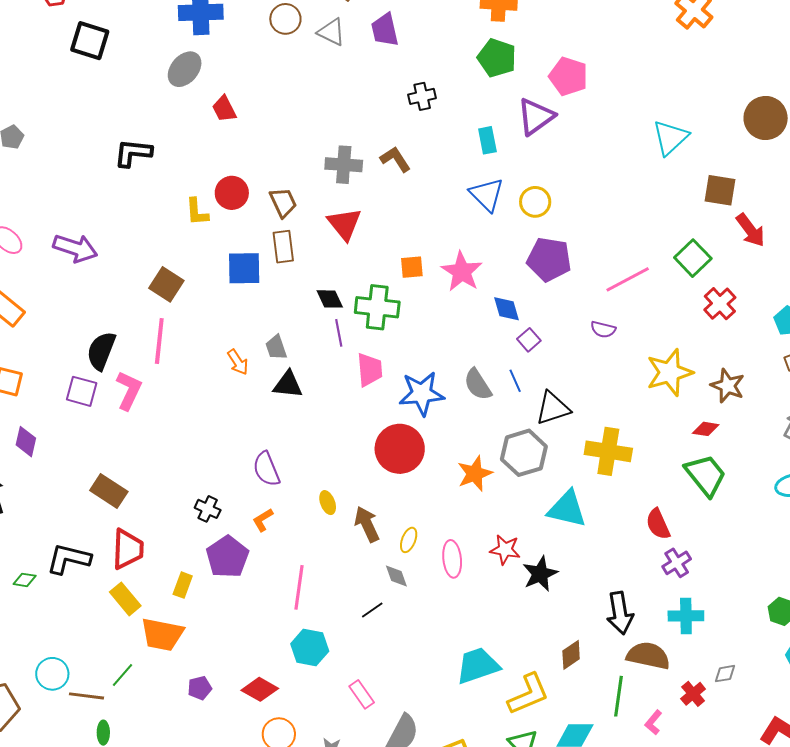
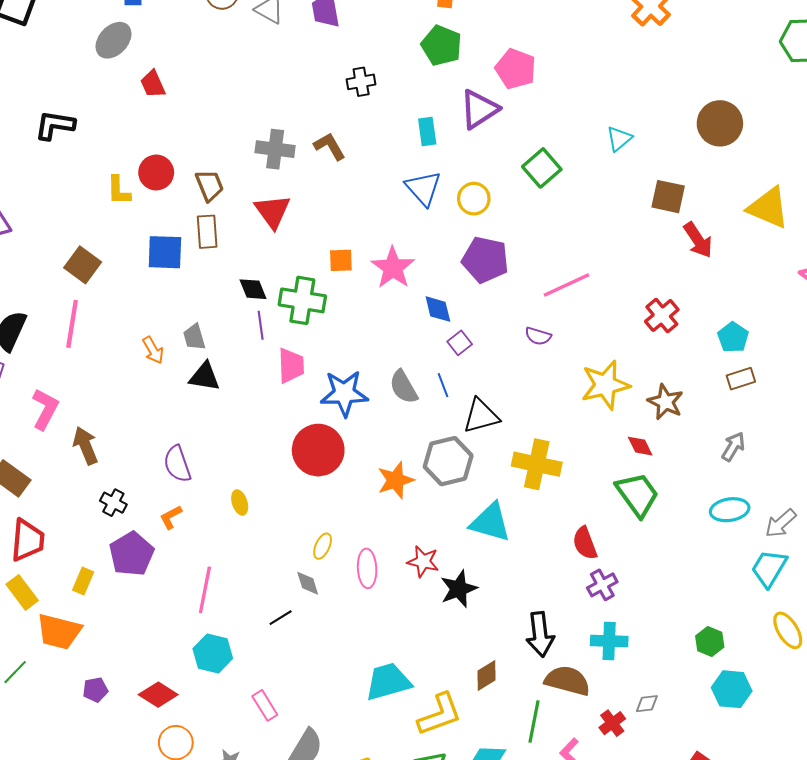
cyan triangle: (670, 138) -> (619, 139), size x0.7
green square: (693, 258) -> (542, 168), moved
pink L-shape: (129, 390) -> (45, 409), moved
red diamond: (706, 429) -> (640, 446), turned 52
brown arrow: (367, 524) -> (86, 446), moved

